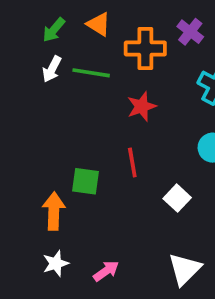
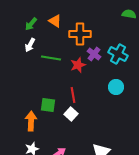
purple cross: (190, 32) -> (94, 54), moved
green line: (91, 73) -> (51, 58), moved
white square: (177, 198) -> (71, 114), moved

